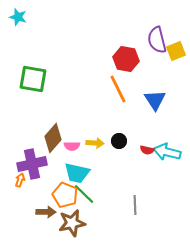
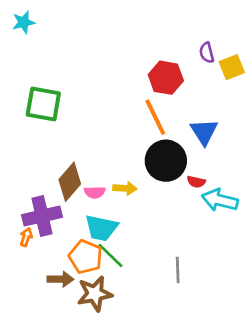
cyan star: (18, 17) -> (24, 22), turned -30
purple semicircle: (157, 40) -> (207, 53), size x0.6
black circle: (119, 141) -> (166, 161), moved, size x2.0
red semicircle: (147, 150) -> (196, 182), moved

